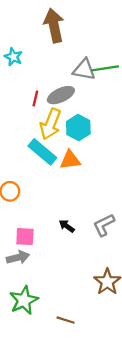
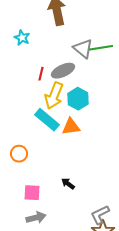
gray triangle: (84, 70) -> (83, 49), turned 30
gray L-shape: (104, 225) -> (100, 215), moved
gray arrow: (18, 257) -> (36, 218), moved

